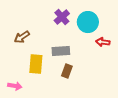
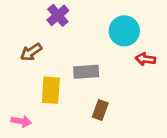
purple cross: (62, 17) -> (58, 15), moved
brown rectangle: (67, 71) -> (100, 110), moved

